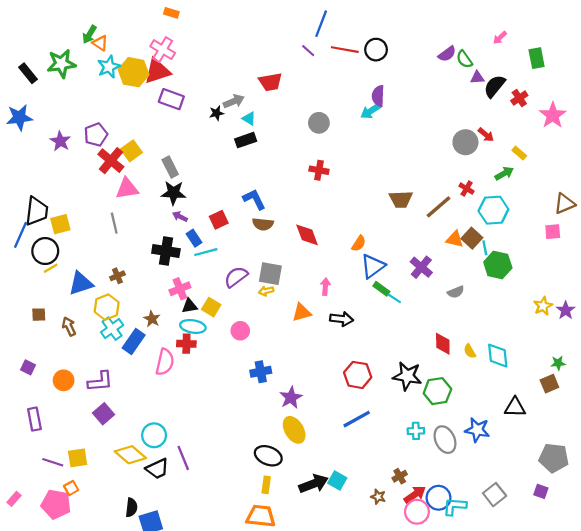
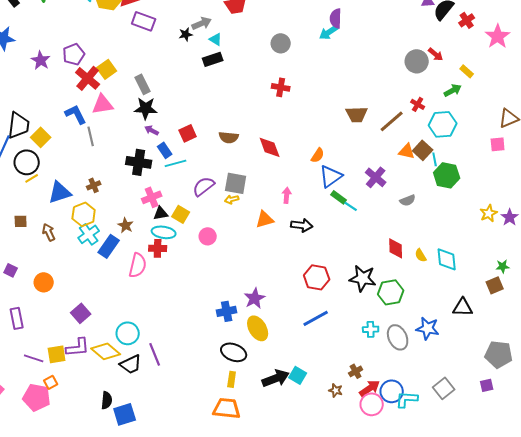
blue L-shape: (254, 199) -> (76, 114), moved
yellow square: (60, 224) -> (41, 137), turned -30
blue cross: (261, 372) -> (227, 311), moved
purple L-shape: (100, 381) -> (78, 347), moved
purple square: (541, 491) -> (487, 385), turned -32

